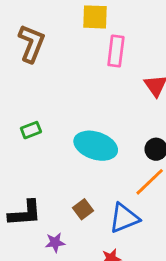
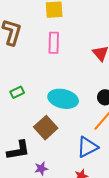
pink rectangle: (116, 51) -> (54, 43), moved
brown square: (83, 209) -> (46, 128), moved, size x1.6

